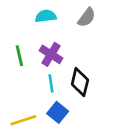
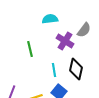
gray semicircle: (87, 17) -> (84, 30), moved
purple cross: (51, 54) -> (65, 41), moved

